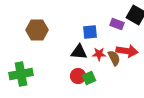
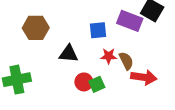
purple rectangle: (117, 24) -> (130, 21), size x1.5
red arrow: (127, 51) -> (144, 77), moved
black triangle: (79, 52) -> (69, 54), moved

